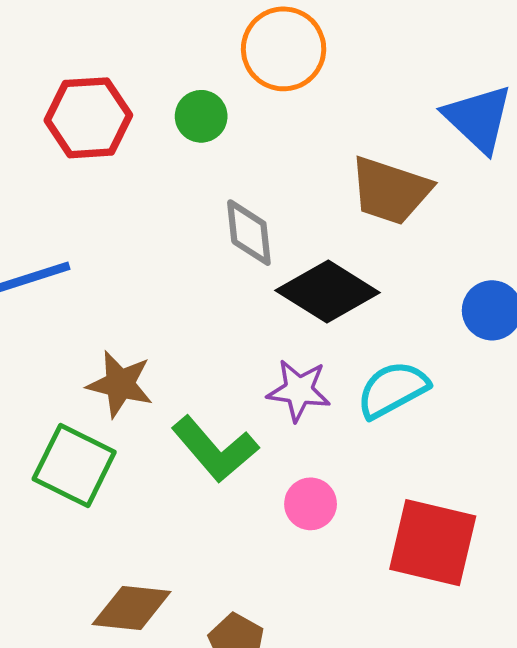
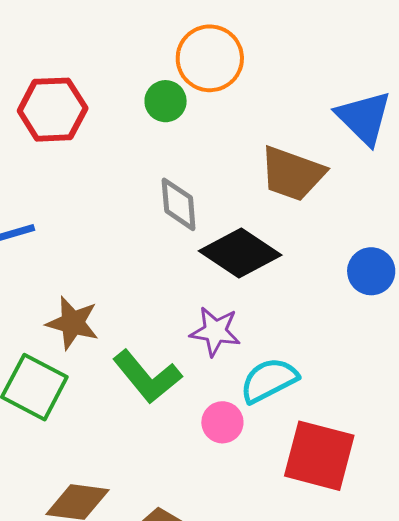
green circle: (201, 116) -> (166, 101), moved
cyan semicircle: (393, 390) -> (269, 380), moved

